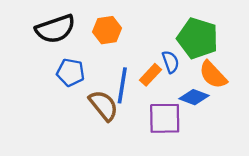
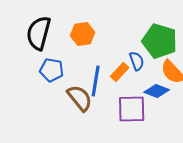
black semicircle: (55, 29) -> (39, 33), turned 124

